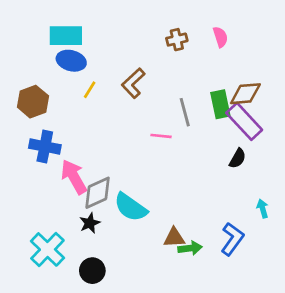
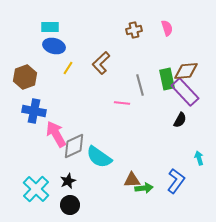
cyan rectangle: (66, 36) -> (50, 27), size x0.7
black star: (90, 223) -> (68, 181), moved

